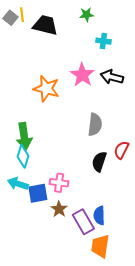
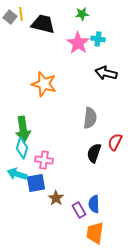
pink star: (82, 75) -> (78, 43), moved
pink cross: (59, 183) -> (44, 160), moved
purple rectangle: (83, 222) -> (79, 210), size x0.7

